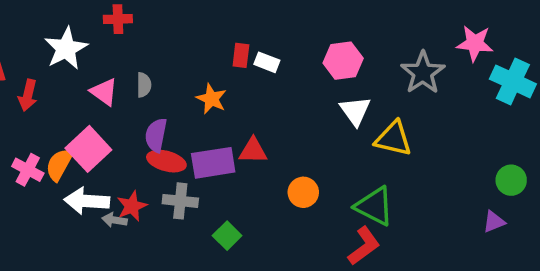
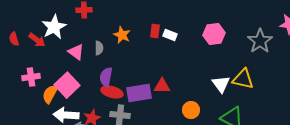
red arrow: (28, 95) -> (37, 40), moved, turned -66
orange star: (211, 99) -> (122, 35), moved
white triangle: (355, 111) -> (221, 84), moved
pink cross: (28, 170) -> (31, 77), moved, turned -36

